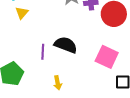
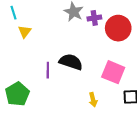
yellow arrow: (58, 83) -> (93, 100), moved

